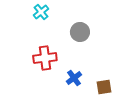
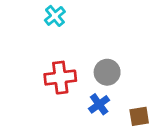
gray circle: (80, 32) -> (107, 72), moved

